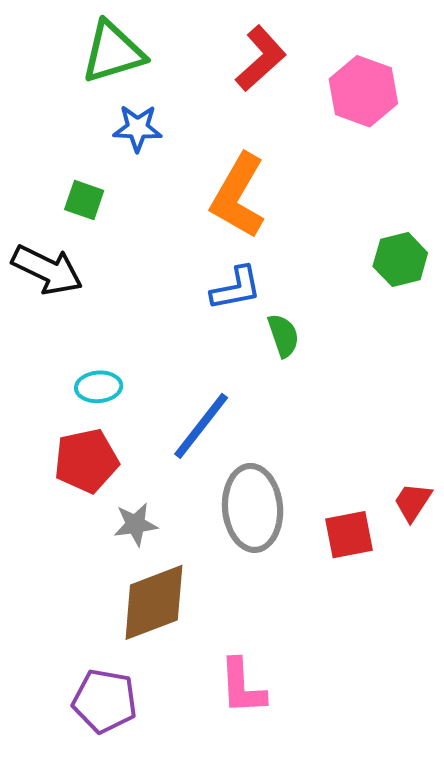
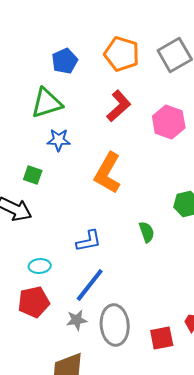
blue L-shape: (236, 288) -> (89, 241), moved
green semicircle: (283, 336) -> (147, 232), moved
gray star: (136, 524) -> (77, 320), moved

